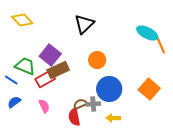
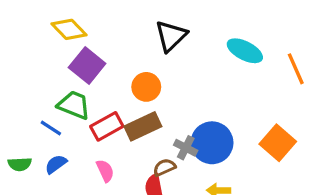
cyan ellipse: (147, 33) -> (245, 51), moved
purple square: (50, 55) -> (87, 66), moved
orange circle: (97, 60) -> (146, 87), moved
brown rectangle: (58, 70) -> (143, 126), moved
gray cross: (93, 104) -> (186, 148), moved, turned 32

